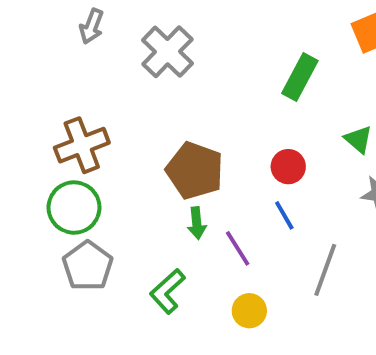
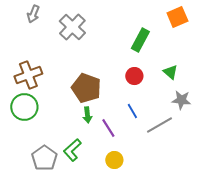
red circle: (288, 167) -> (134, 76), moved
gray pentagon: (88, 266) -> (44, 158), moved
gray line: (325, 270) -> (159, 125), moved, turned 40

